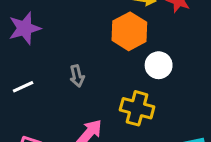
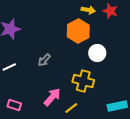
gray arrow: (77, 76) -> (44, 60), turned 56

